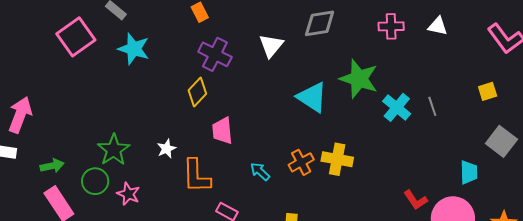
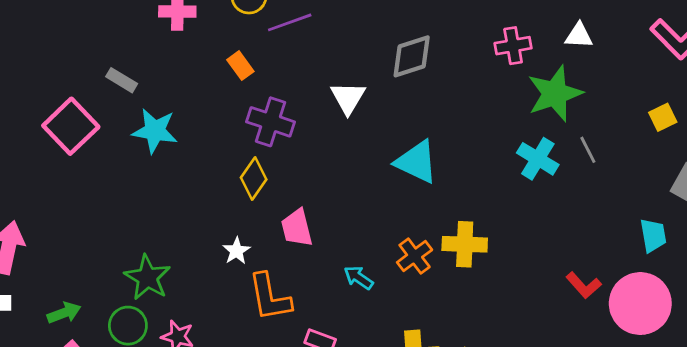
green star: (359, 79) -> (555, 94), moved, turned -30
white star: (167, 149) -> (236, 251), moved

